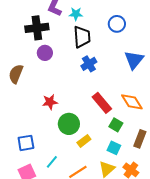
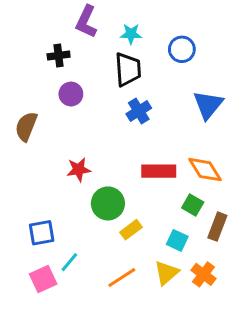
cyan star: (76, 14) -> (131, 34), moved
black cross: (37, 28) -> (59, 55), size x0.6
red rectangle: (102, 103) -> (159, 171), turned -50
green square: (116, 125) -> (193, 205), moved
cyan line: (52, 162) -> (69, 262), moved

